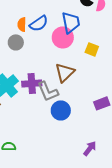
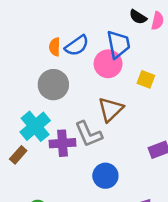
gray circle: (16, 42) -> (53, 85), moved, size x1.5
purple cross: (32, 83) -> (62, 143), moved
blue circle: (61, 110) -> (105, 176), moved

